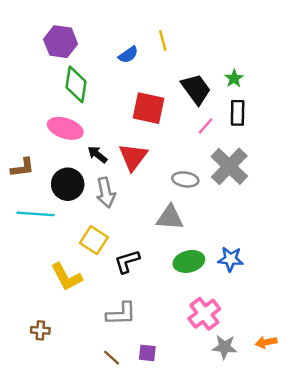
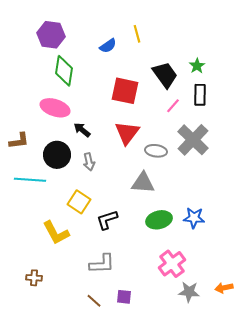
red triangle: (133, 157) -> (127, 133), moved
gray arrow: (106, 193) -> (89, 162), size x0.7

